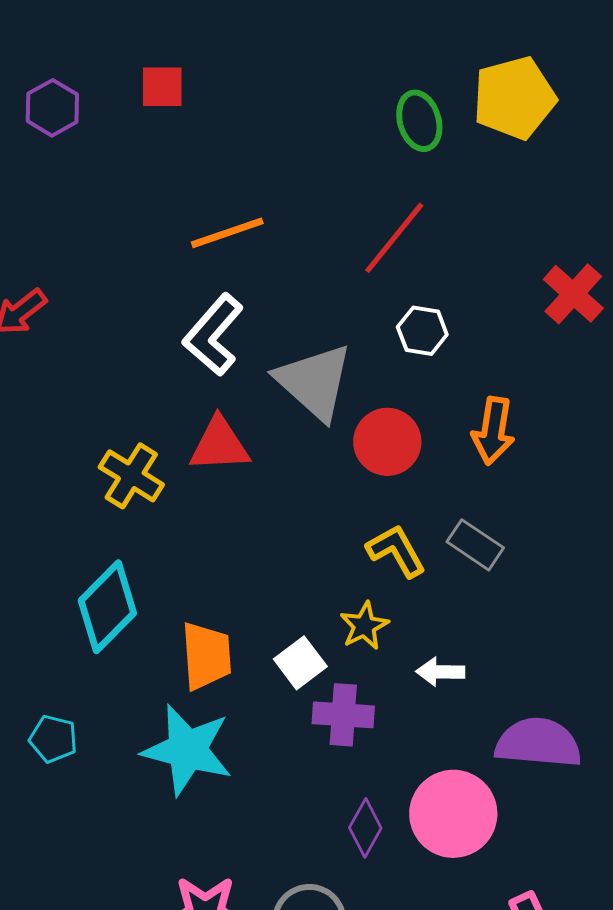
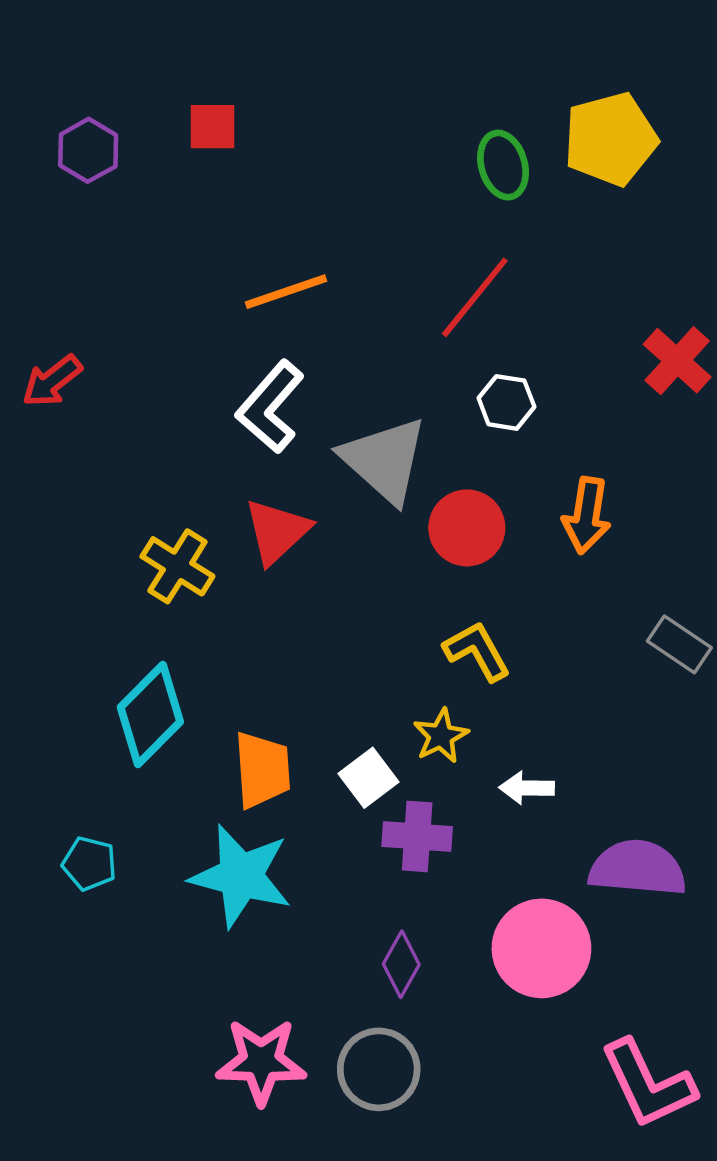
red triangle: (219, 445) -> (277, 531), turned -40
gray rectangle: (475, 545) -> (679, 644), moved
purple diamond: (365, 828) -> (401, 964), moved

